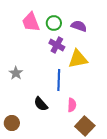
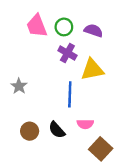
black semicircle: (41, 104) -> (57, 130), moved
pink semicircle: (72, 105) -> (85, 124), turned 88
brown circle: (12, 123) -> (30, 131), moved

